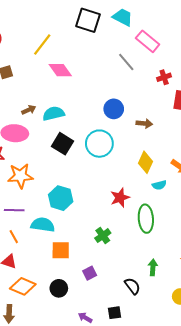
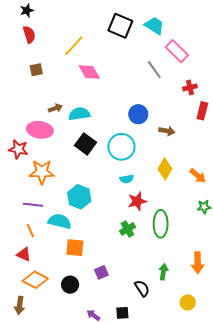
cyan semicircle: (159, 185) -> (127, 179), moved
green cross: (103, 236) -> (127, 229), moved

